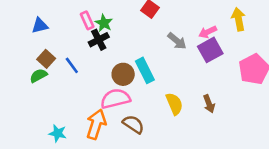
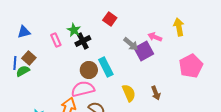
pink rectangle: (87, 20) -> (56, 40), moved
pink arrow: (208, 32) -> (155, 37), turned 48
black cross: (99, 40) -> (83, 41), moved
purple square: (210, 50) -> (144, 51), moved
blue line: (72, 65) -> (15, 63), moved, turned 40

